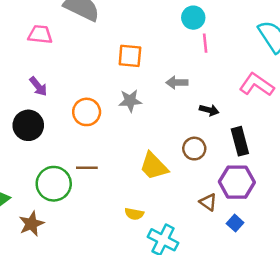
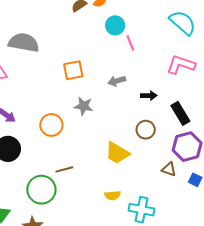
gray star: (130, 101) -> (84, 106), turned 30

